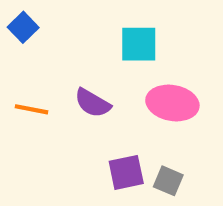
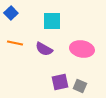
cyan square: (139, 44) -> (52, 21), moved
orange line: (32, 109) -> (15, 43), moved

